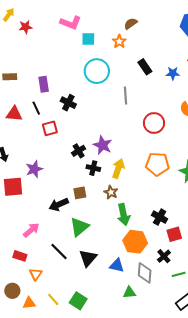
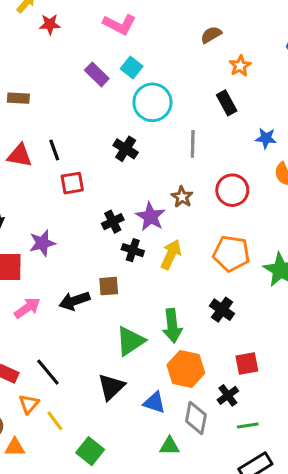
cyan square: (88, 39) -> (132, 68), moved, turned 32
orange star: (119, 41) -> (240, 66), moved
blue star: (173, 73) -> (266, 138), moved
purple rectangle: (44, 84) -> (97, 74), moved, turned -42
black cross: (68, 103) -> (126, 149), moved
brown star: (111, 192) -> (182, 197), moved
black cross: (160, 217) -> (222, 310), moved
green triangle: (79, 227) -> (130, 341), moved
pink arrow: (31, 230) -> (27, 308), moved
black line: (59, 252) -> (48, 372), moved
yellow line: (53, 299) -> (55, 421), moved

